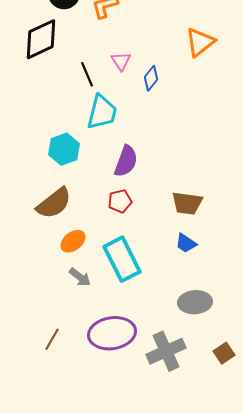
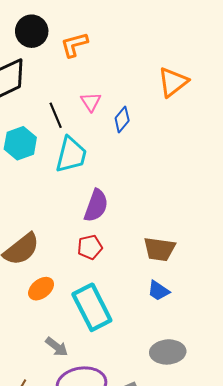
cyan hexagon: (64, 149) -> (20, 143), moved
gray arrow: (80, 277) -> (57, 347), moved

